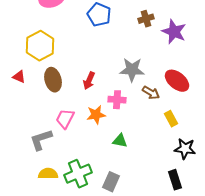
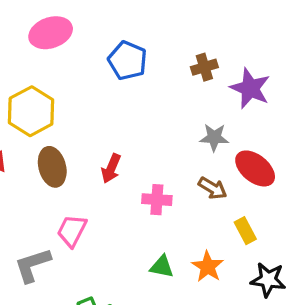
gray star: (132, 70) -> (214, 137), moved, size x0.7
orange star: (96, 115) -> (208, 267), moved, turned -30

